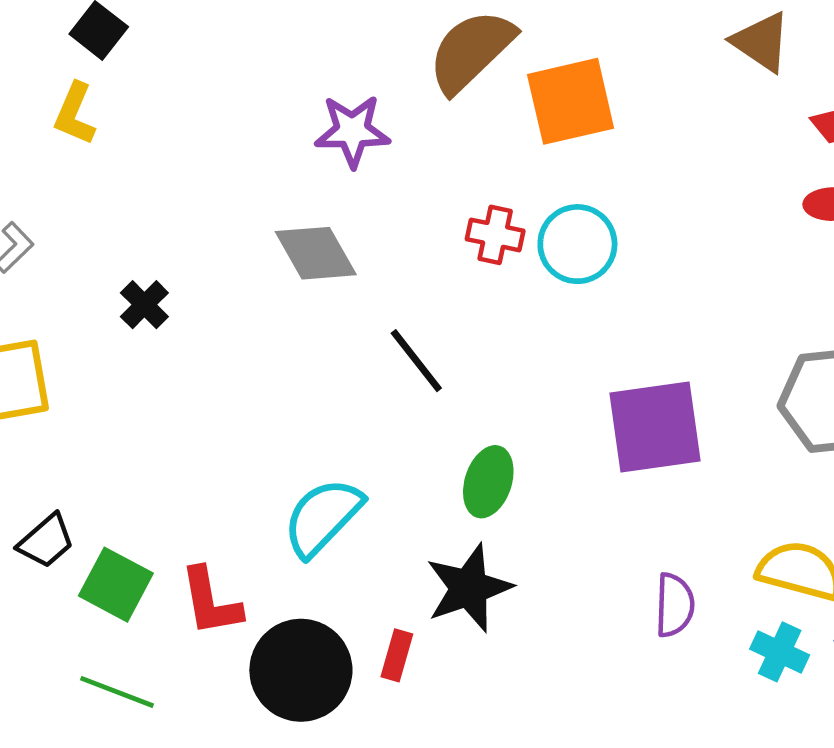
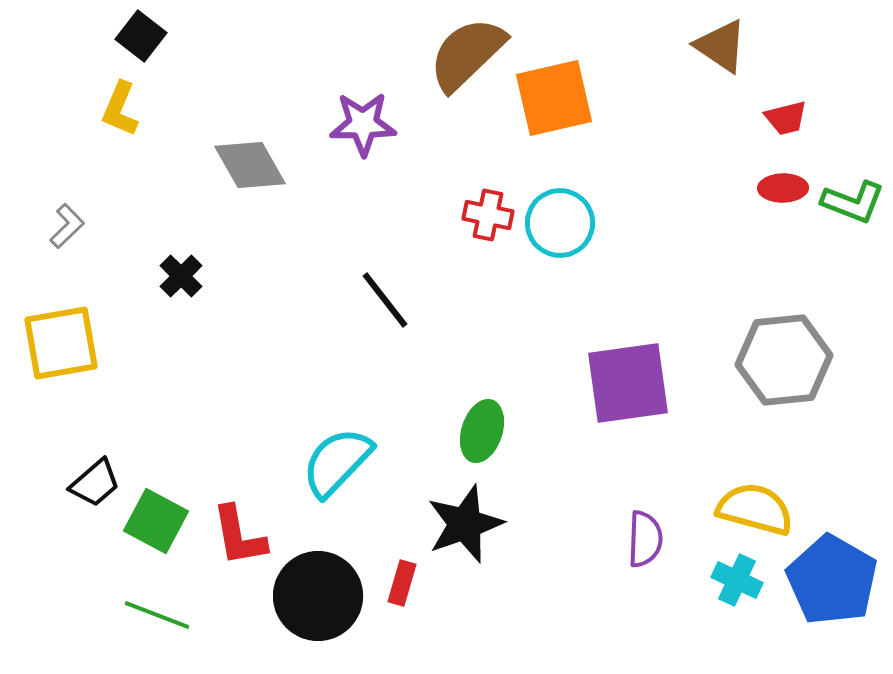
gray diamond: (316, 253) -> (250, 165), moved
black line: (416, 361) -> (385, 300), moved

